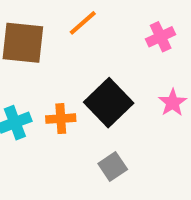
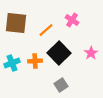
orange line: (83, 23) -> (46, 30), moved
pink cross: (161, 37) -> (72, 20), moved, turned -32

